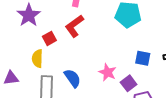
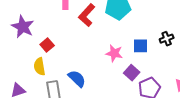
red L-shape: (74, 26) -> (87, 15), moved
pink star: (107, 72) -> (114, 53), moved

